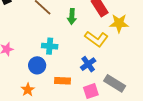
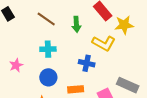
cyan cross: (50, 46) -> (48, 49), moved
blue cross: (88, 64) -> (87, 63), moved, turned -35

